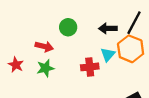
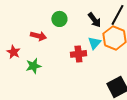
black arrow: (108, 28) -> (94, 20), turned -126
green star: (45, 68) -> (33, 66), moved

